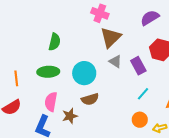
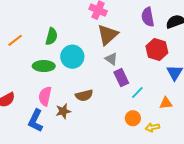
purple semicircle: (150, 18) -> (148, 17), turned -72
purple rectangle: (138, 66) -> (121, 78), moved
cyan circle: (84, 73) -> (72, 57), moved
orange line: (16, 78) -> (15, 40), moved, turned 56

